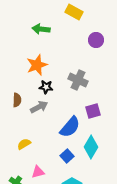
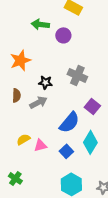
purple circle: (96, 40) -> (63, 35), moved
orange star: (37, 65) -> (20, 60), moved
purple square: (93, 111) -> (92, 106), turned -35
pink triangle: (38, 172) -> (40, 145), moved

